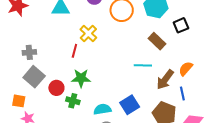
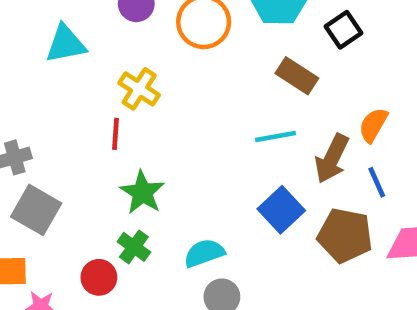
green star: (81, 78) -> (142, 193), turned -30
red circle: (56, 88) -> (99, 277), moved
green cross: (73, 101) -> (134, 247), turned 32
blue square: (130, 105) -> (281, 210), moved

